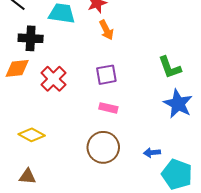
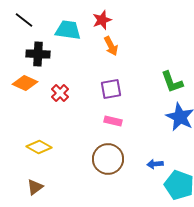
orange diamond: (17, 68) -> (25, 83), turned 30
red cross: (53, 79) -> (60, 93), size x0.7
brown triangle: (27, 176) -> (35, 187), turned -42

